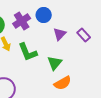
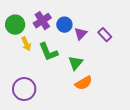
blue circle: (44, 15) -> (64, 25), moved

